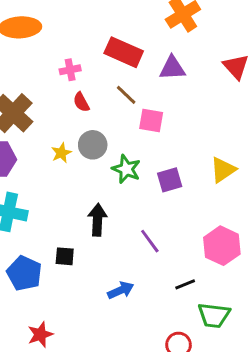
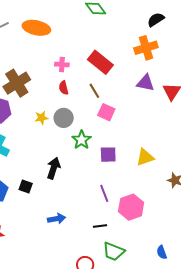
purple triangle: (172, 68) -> (145, 83), moved
purple line: (150, 241) -> (104, 193), moved

